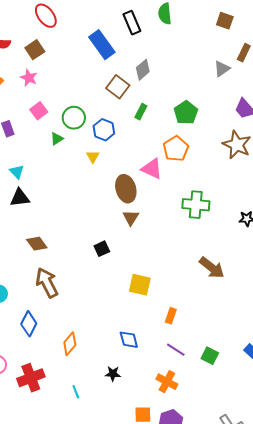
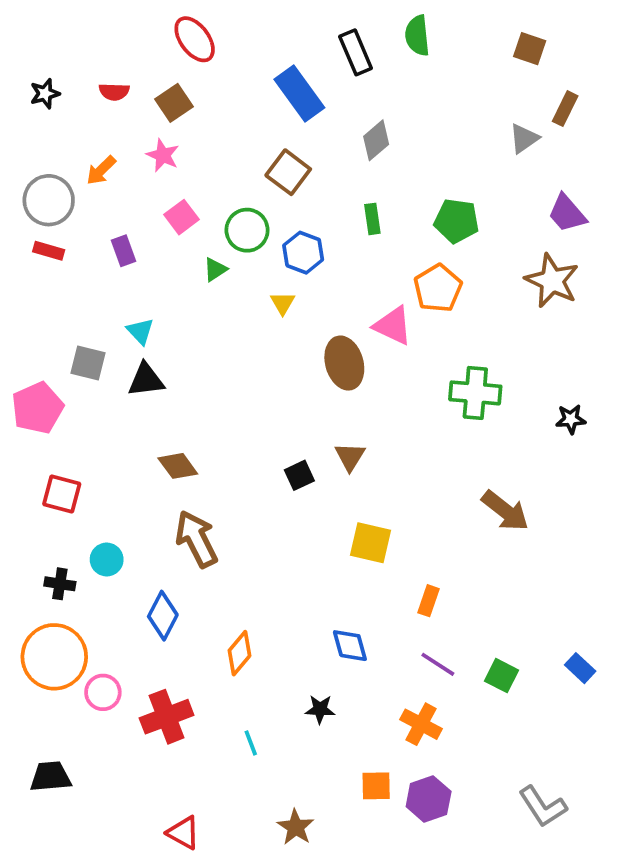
brown square: (118, 87) -> (288, 172), moved
green rectangle: (141, 112) -> (372, 219), turned -35
green pentagon: (186, 113) -> (457, 221), turned -30
brown triangle: (131, 218) -> (350, 457), moved

